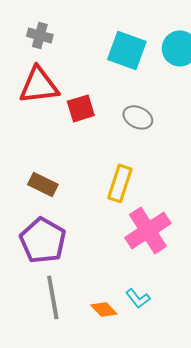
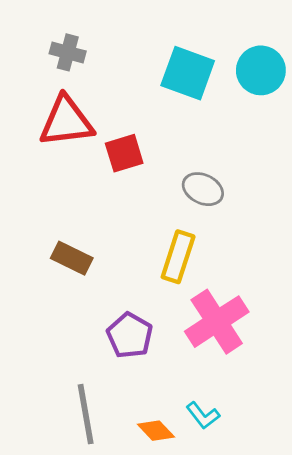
gray ellipse: (138, 117) -> (203, 189), moved
purple pentagon: (43, 240) -> (130, 335), moved, size x0.7

